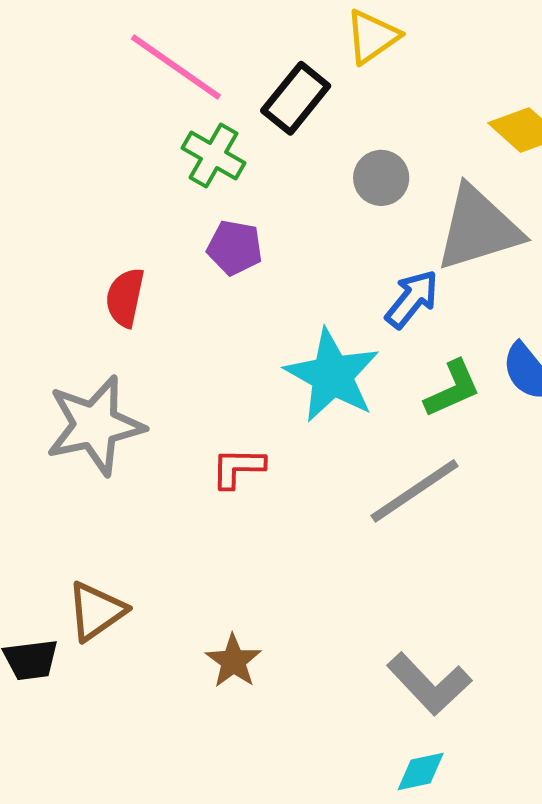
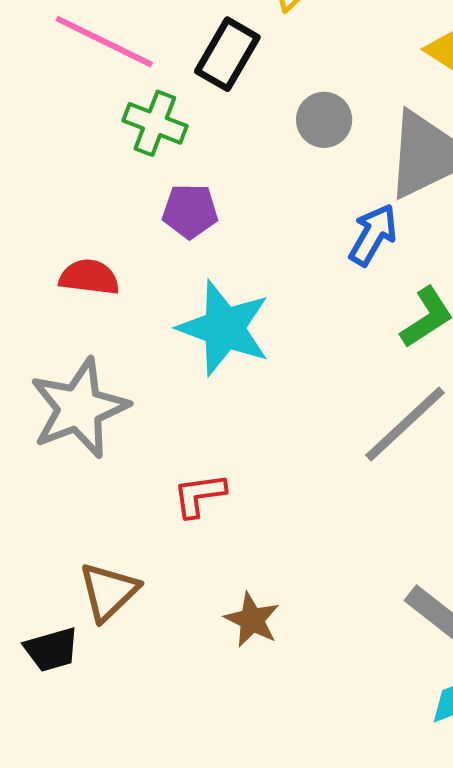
red semicircle: (125, 297) -> (89, 277), turned 94
cyan star: (332, 375) -> (224, 328), moved
red L-shape: (238, 468) -> (199, 495), moved

